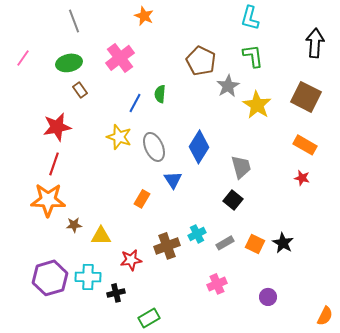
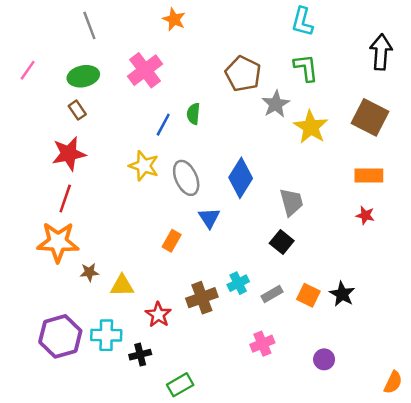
brown rectangle: (80, 90) -> (77, 110), moved
orange rectangle: (305, 145) -> (369, 175), turned -30
red star: (131, 260) -> (158, 315), turned -30

